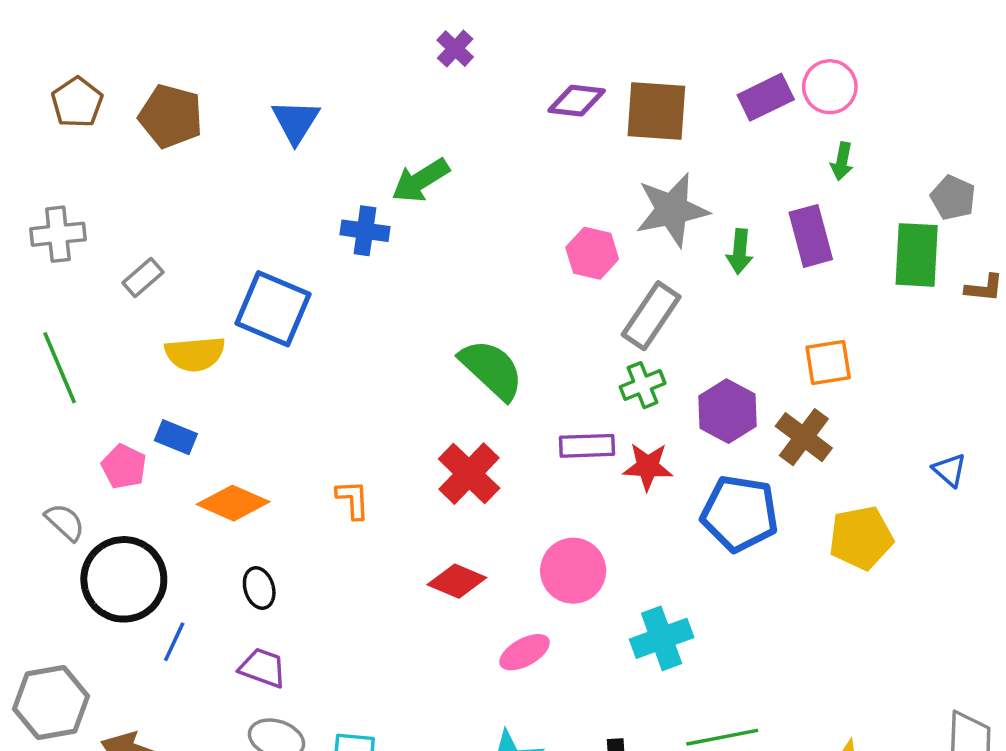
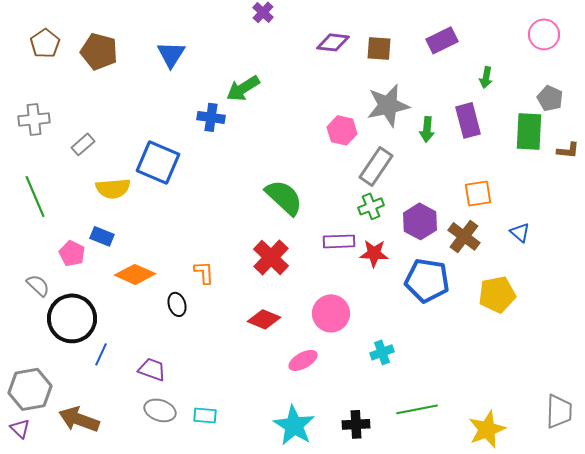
pink circle: (830, 87) -> (544, 34), moved
brown square: (656, 111) -> (379, 48), size x0.7
blue triangle: (950, 470) -> (520, 232), moved
black ellipse: (259, 588) -> (177, 304), moved
cyan cross: (662, 638) -> (382, 352), size x0.7

